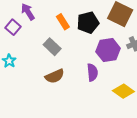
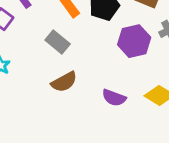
purple semicircle: (92, 72) -> (114, 98), moved, turned 120

